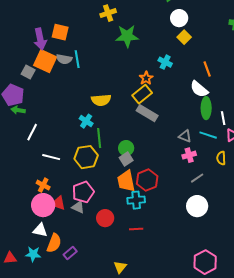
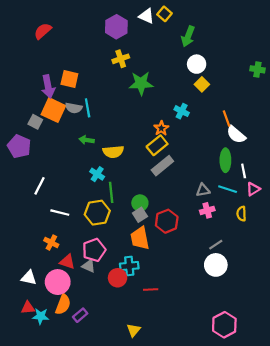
white semicircle: (199, 89) -> (236, 135), moved
green arrow: (18, 110) -> (87, 140), moved
gray rectangle: (147, 113) -> (162, 166), turned -70
gray triangle: (185, 136) -> (203, 190), turned -32
gray line: (197, 178) -> (216, 245), moved
red hexagon: (147, 180) -> (167, 221), moved
cyan cross: (136, 200) -> (129, 266), moved
pink circle: (43, 205) -> (58, 282), moved
white triangle: (40, 230) -> (29, 278), moved
red triangle: (10, 258) -> (28, 308), moved

